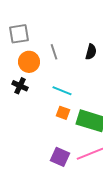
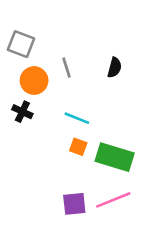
gray square: (19, 34) -> (21, 44), turned 30
purple square: (60, 157) -> (74, 204), turned -30

